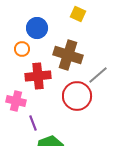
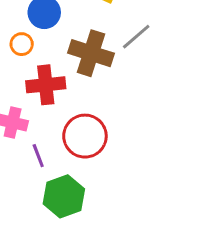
gray line: (98, 75) -> (136, 37), moved
red circle: (77, 96) -> (85, 136), moved

